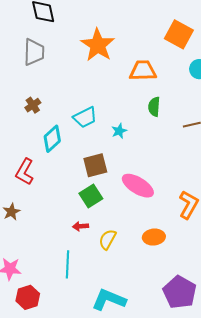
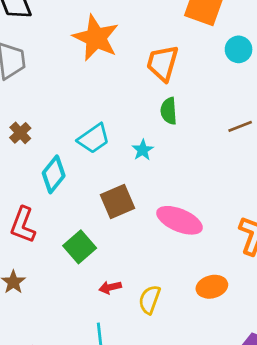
orange trapezoid: (143, 71) -> (162, 63), turned -64
green semicircle: (154, 107) -> (169, 111), moved
green square: (91, 196) -> (80, 247), moved

